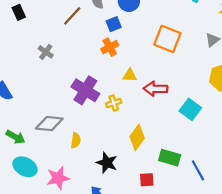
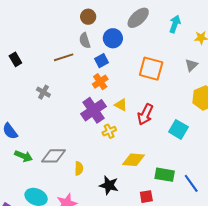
brown line: (72, 16) -> (64, 57), turned 36
yellow triangle: (130, 75) -> (121, 105), turned 32
red arrow: (156, 89) -> (145, 114), turned -60
purple cross: (85, 90) -> (93, 110), moved, turned 30
green arrow: (15, 137) -> (24, 156), moved
yellow diamond: (137, 137) -> (134, 160), turned 65

